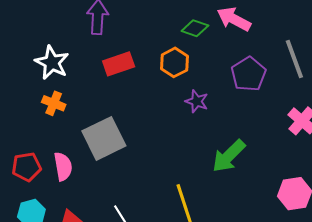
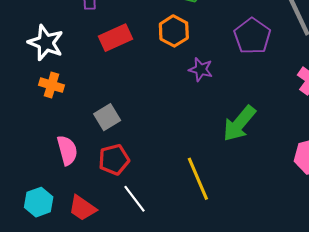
gray square: (104, 138) -> (107, 117), size x0.6
red pentagon: (27, 167) -> (114, 160), moved

